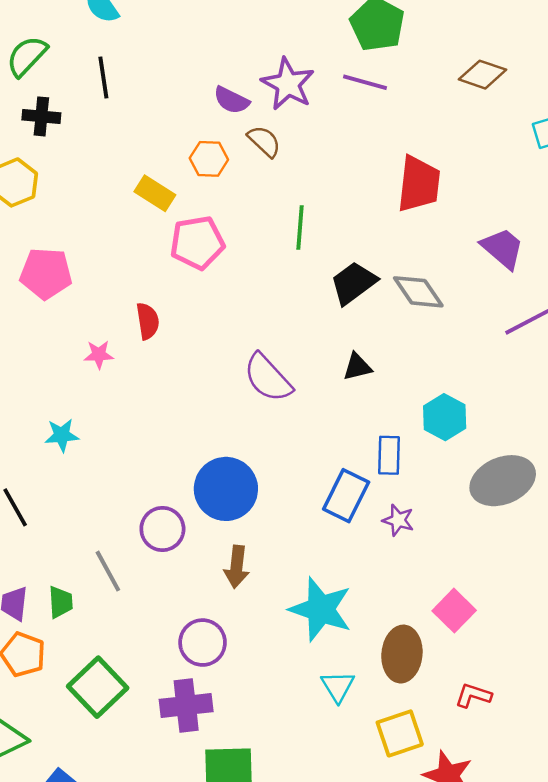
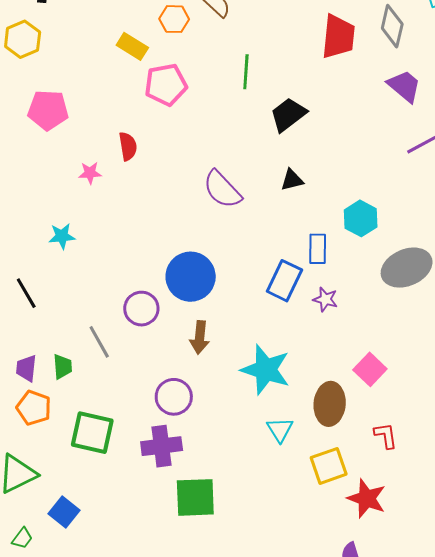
gray diamond: (418, 292) -> (392, 26), moved, turned 48
green square: (98, 687) -> (92, 433), turned -33
red L-shape: (473, 695) -> (386, 436), turned 64

